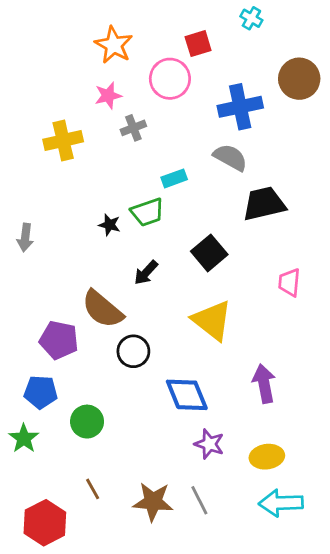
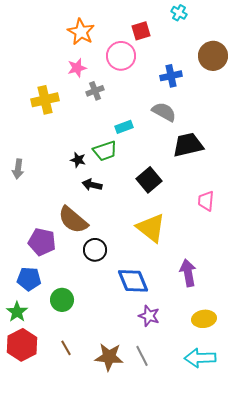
blue cross: (240, 107) -> (171, 76), size x0.7
black arrow: (146, 273) -> (92, 185), moved, turned 60
yellow ellipse: (267, 457) -> (204, 319), moved
red hexagon: (45, 523) -> (22, 345), moved

